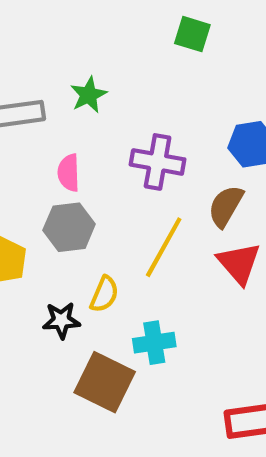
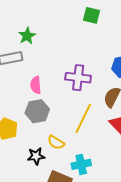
green star: (89, 95) -> (27, 36), moved
yellow semicircle: (104, 294) -> (56, 142), turned 102

